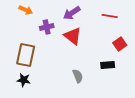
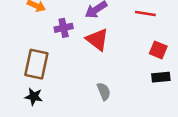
red square: (120, 44) -> (158, 50), turned -32
black rectangle: (108, 65) -> (161, 77), moved

